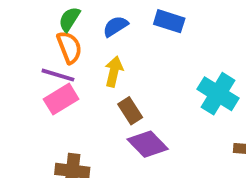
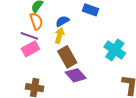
blue semicircle: (115, 26) -> (62, 21), moved
brown rectangle: (130, 111) -> (67, 57), size x1.5

